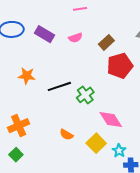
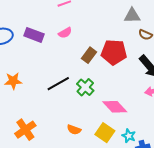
brown rectangle: (106, 42) -> (89, 55), moved
red pentagon: (120, 66) -> (114, 52), turned 30
orange star: (27, 76) -> (13, 81), moved

